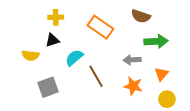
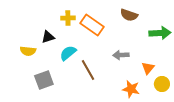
yellow cross: (56, 17) -> (68, 18), moved
green arrow: (156, 41) -> (160, 33), moved
orange star: (133, 86) -> (131, 89), moved
yellow circle: (167, 99) -> (162, 84), moved

